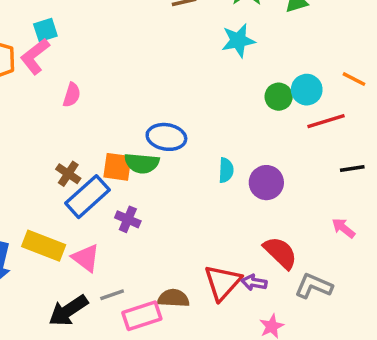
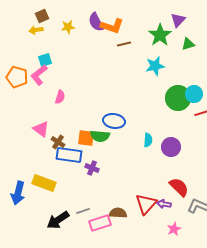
green circle: (279, 97) -> (178, 98), size x1.6
blue rectangle: (88, 197) -> (69, 155), turned 50
pink triangle: (86, 258) -> (41, 129), moved

